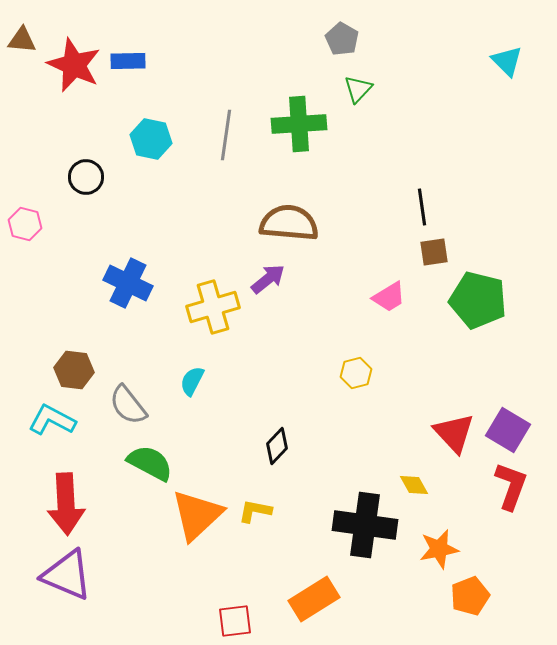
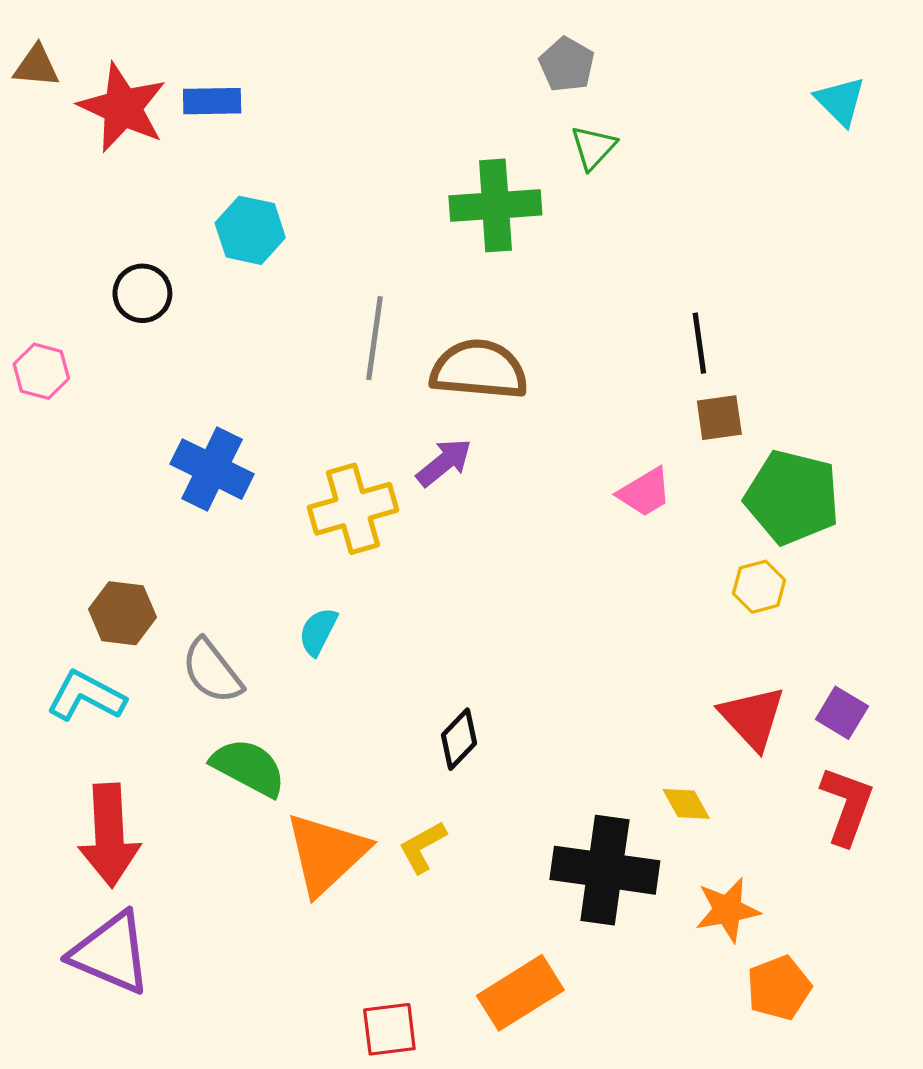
gray line: (226, 135) -> (374, 338), moved
yellow hexagon: (356, 373) -> (759, 587), moved
purple square: (508, 430) -> (842, 713), size x0.7
yellow L-shape: (255, 511) -> (423, 847), turned -40

